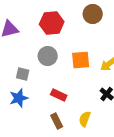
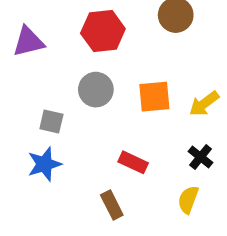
red rectangle: (59, 95) -> (133, 162), moved
yellow semicircle: (85, 119) -> (188, 200), moved

